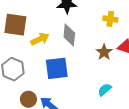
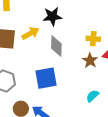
yellow cross: (110, 19) -> (93, 39), moved
yellow arrow: (40, 39) -> (31, 33), moved

